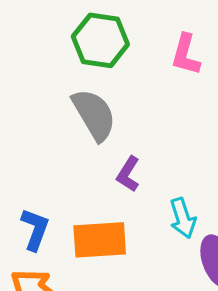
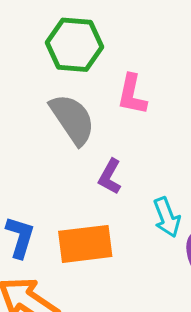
pink L-shape: (186, 55) -> (132, 95), moved

